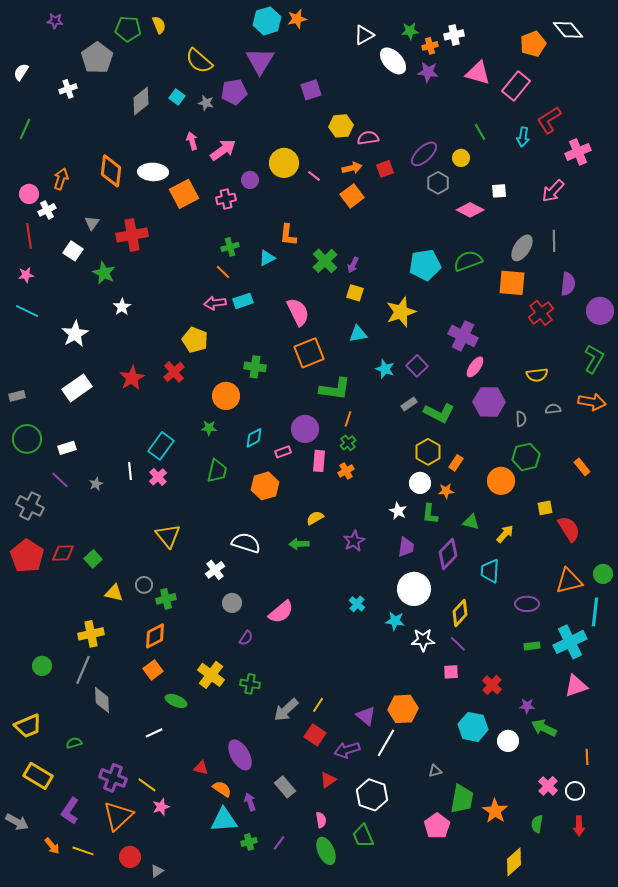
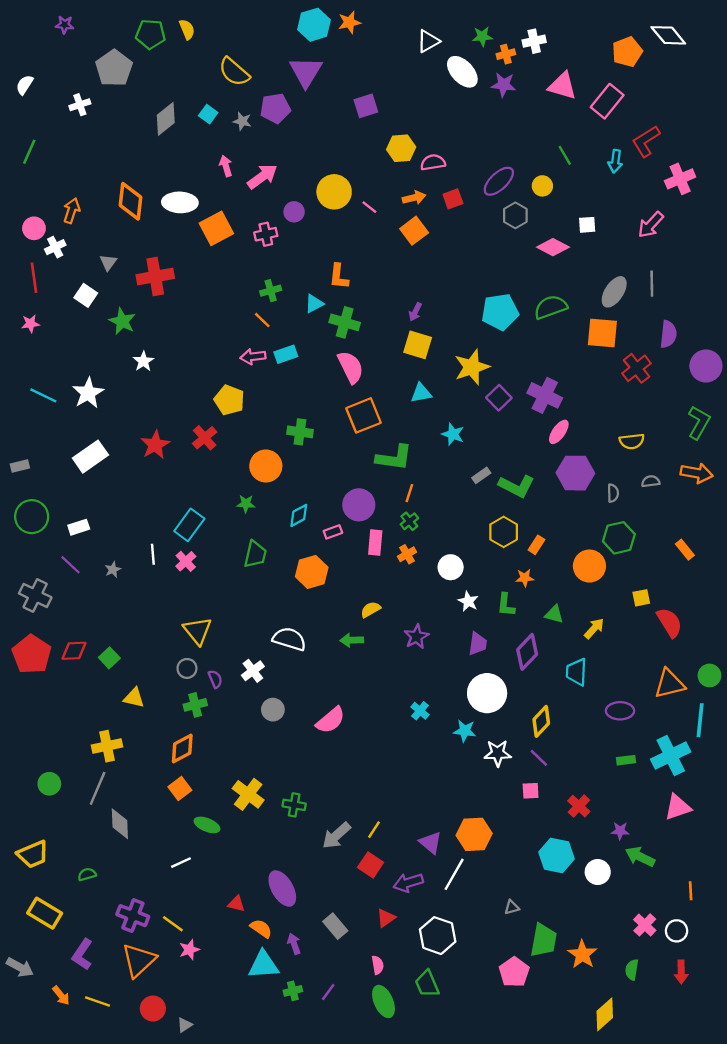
green cross: (325, 261) -> (345, 322), moved, turned -30
yellow square: (355, 293) -> (418, 345), size x1.4
cyan line: (27, 311) -> (43, 395), moved
purple square: (417, 366) -> (499, 398), moved
white circle: (420, 483) -> (451, 567), moved
gray circle: (144, 585) -> (187, 668), moved
purple semicircle: (246, 638) -> (215, 679), moved, turned -56

